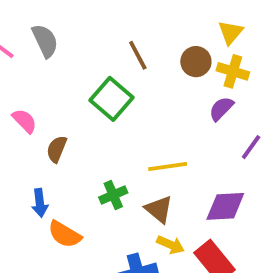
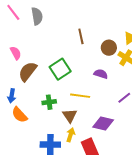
green square: (111, 99) -> (60, 69), moved
purple semicircle: (221, 109) -> (101, 74), moved, turned 48
brown semicircle: (57, 149) -> (28, 71), size x1.5
yellow arrow: (171, 245) -> (71, 135), turned -112

